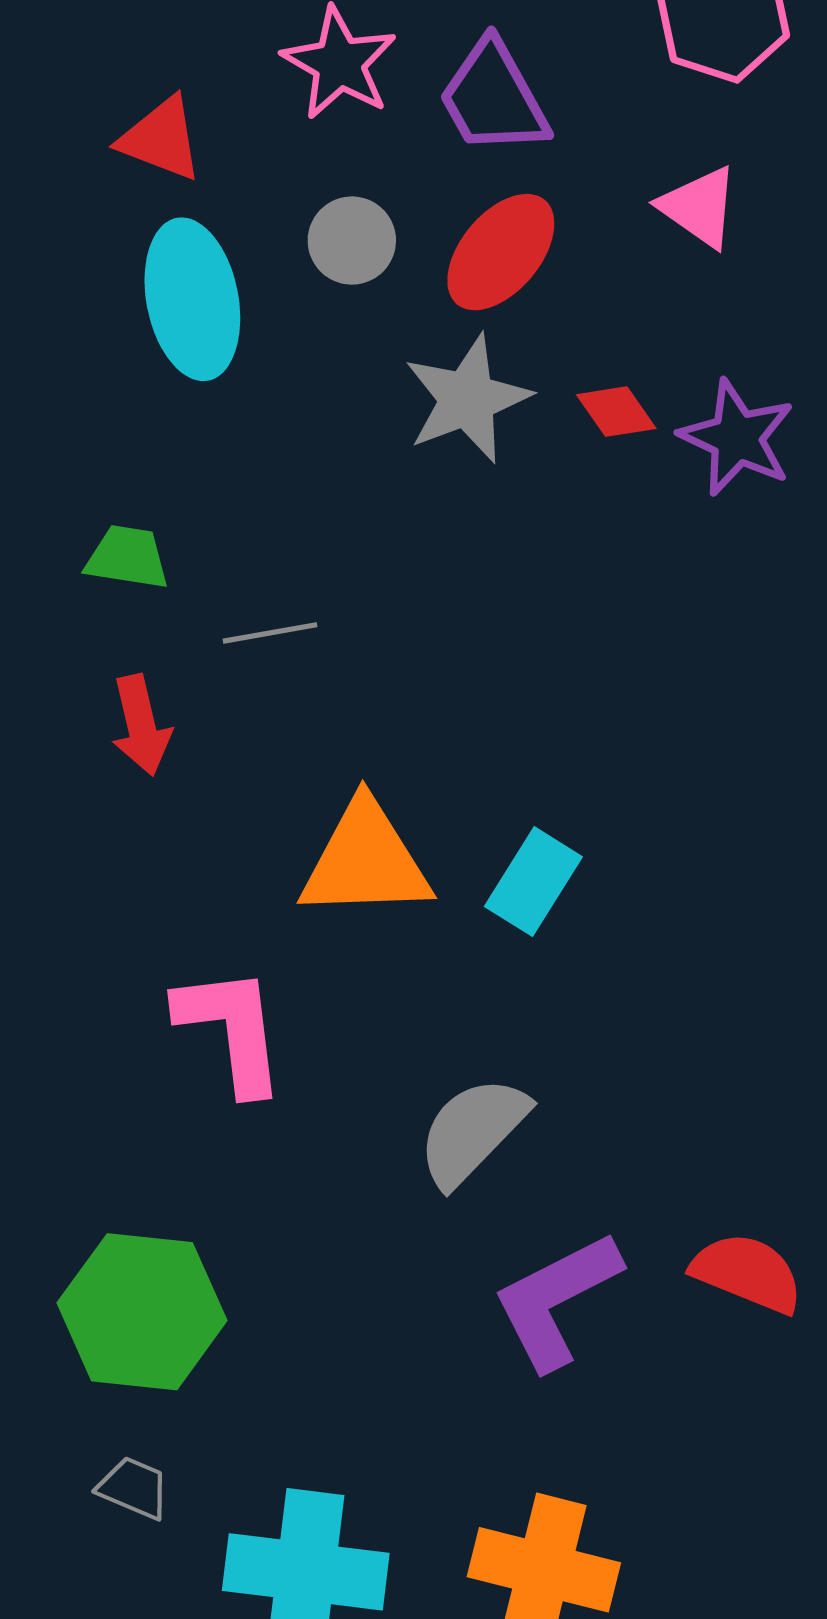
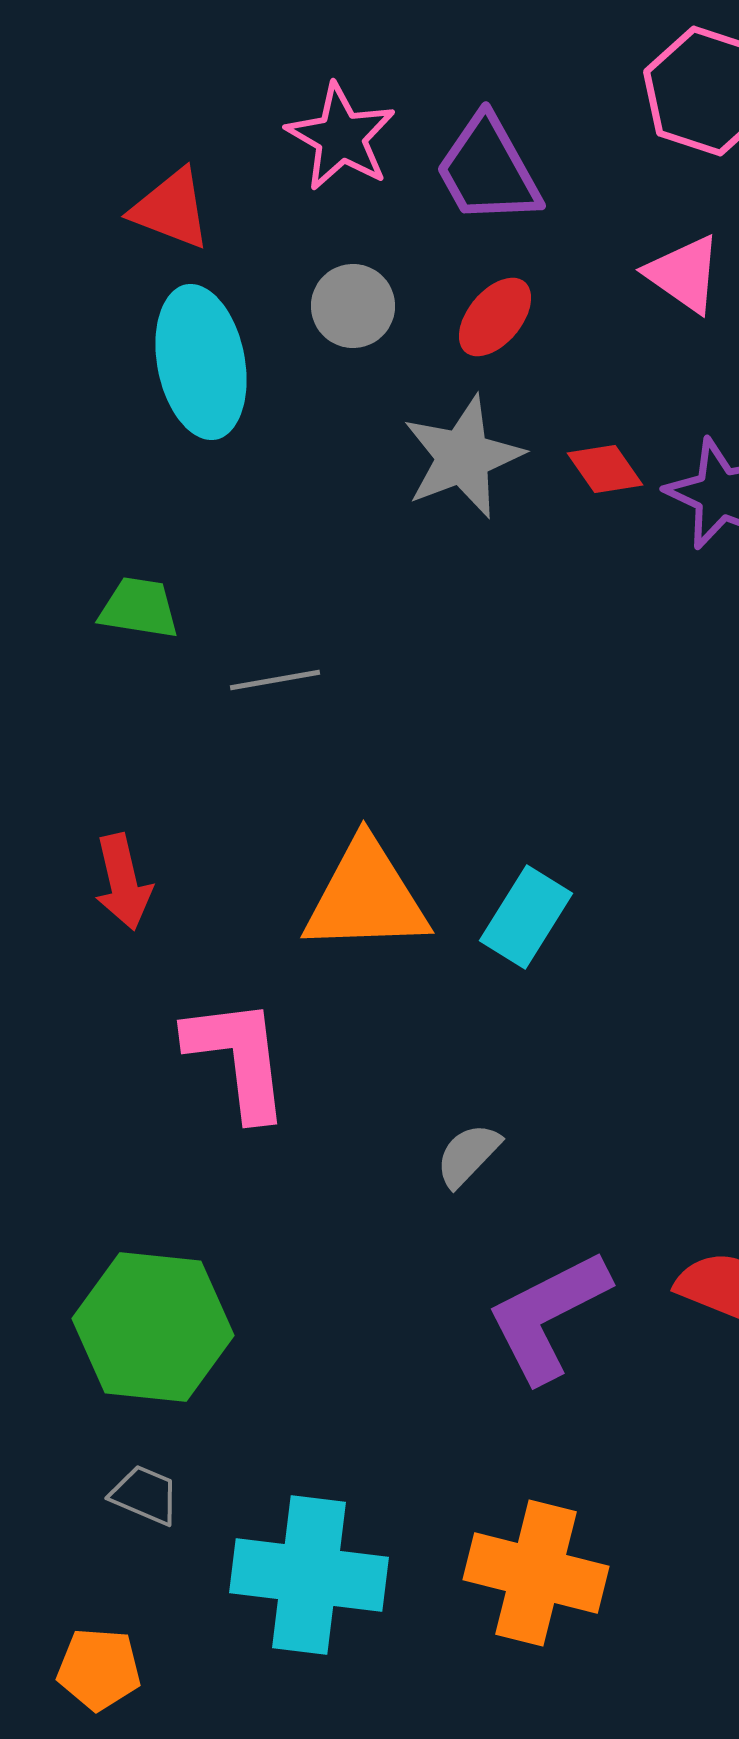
red ellipse: (501, 252) -> (495, 317), size x0.7
red arrow: (141, 725) -> (123, 882), moved
gray semicircle: (473, 1131) -> (468, 1155), size x0.6

